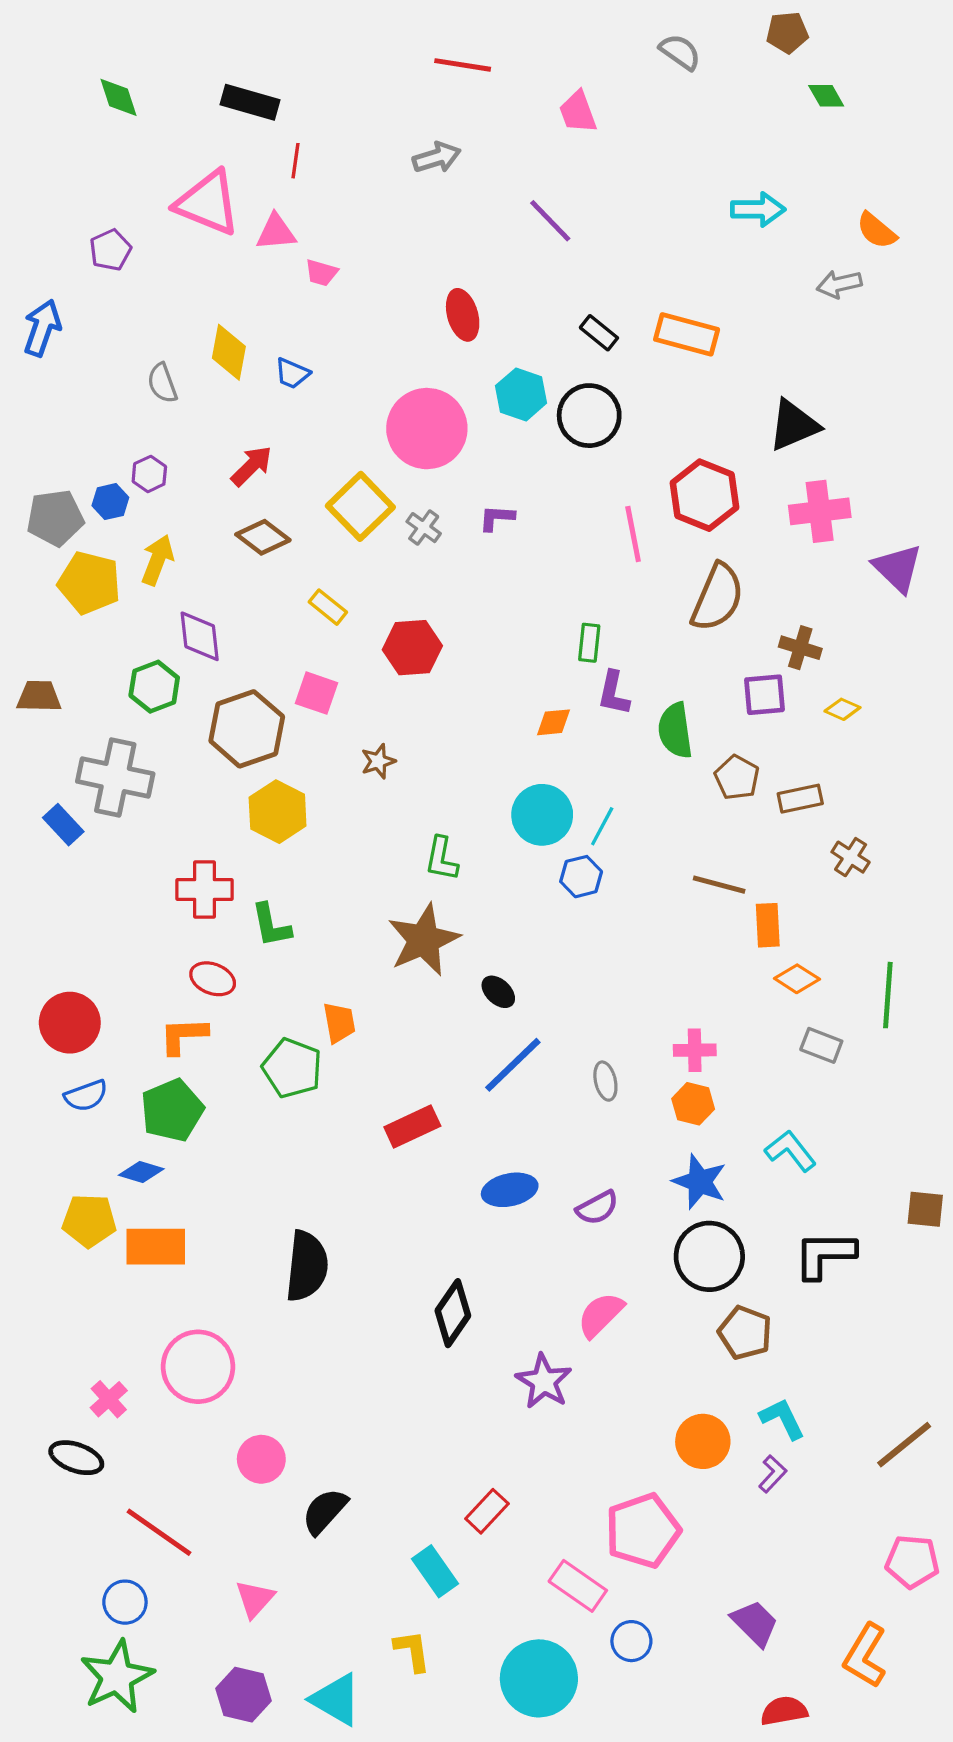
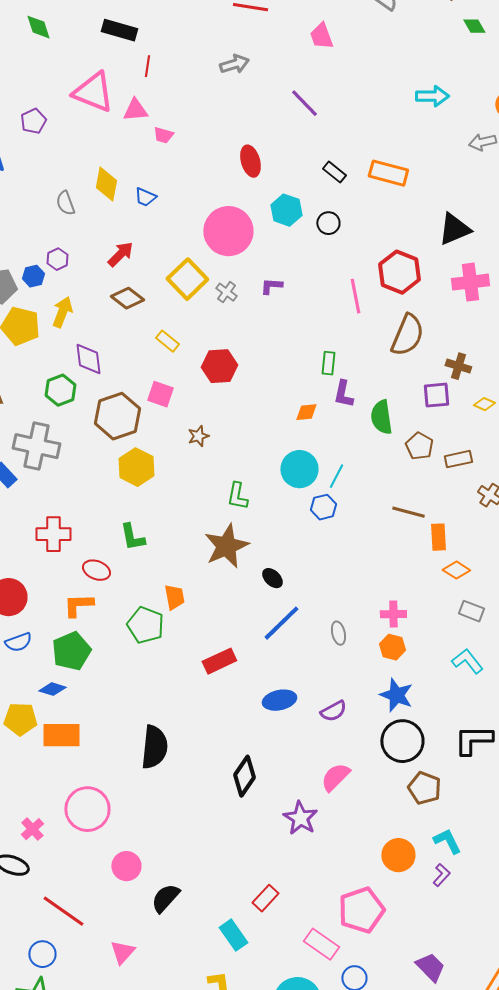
black circle: (589, 416) -> (328, 223), size x0.6
red cross: (205, 890) -> (53, 534), moved
cyan L-shape: (790, 1151) -> (467, 661), moved

